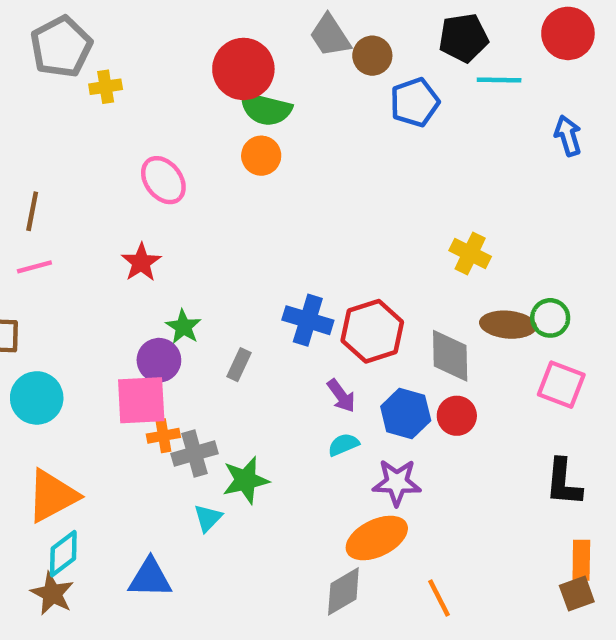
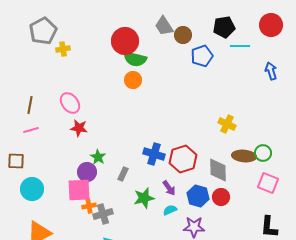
pink ellipse: (163, 180) -> (70, 103), moved
red star: (141, 262) -> (79, 128), turned -30
green star: (246, 480) -> (144, 198), moved

